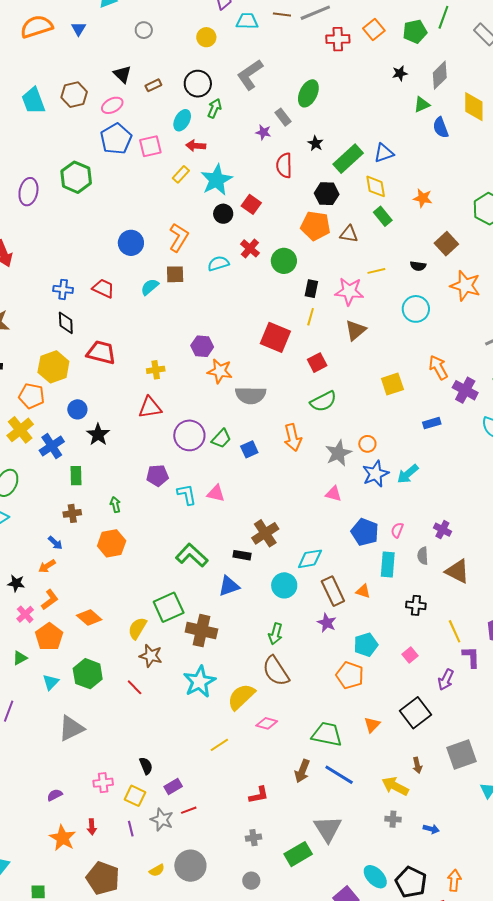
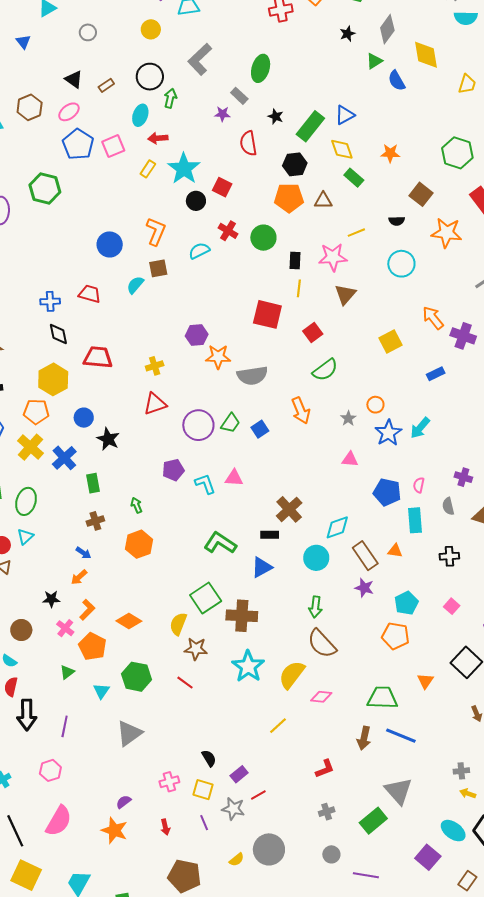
gray star: (338, 453) -> (348, 418), size x0.6
yellow arrow: (395, 786) -> (468, 794), moved, size x0.6
orange star: (63, 838) -> (114, 830), moved

